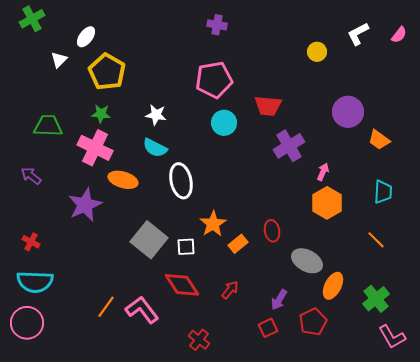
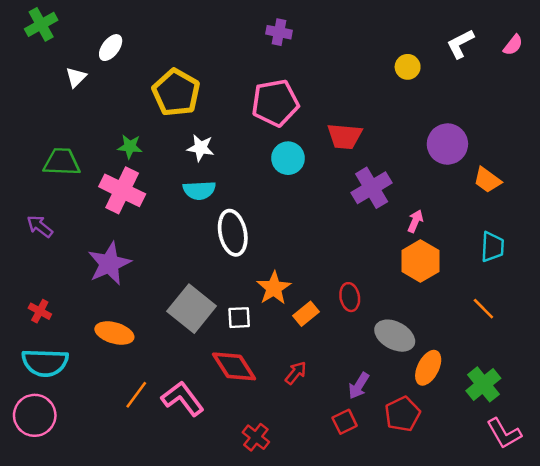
yellow pentagon: (107, 72) -> (176, 93), moved
cyan semicircle: (155, 148) -> (199, 190), turned -30
orange ellipse: (123, 180) -> (114, 333), moved

